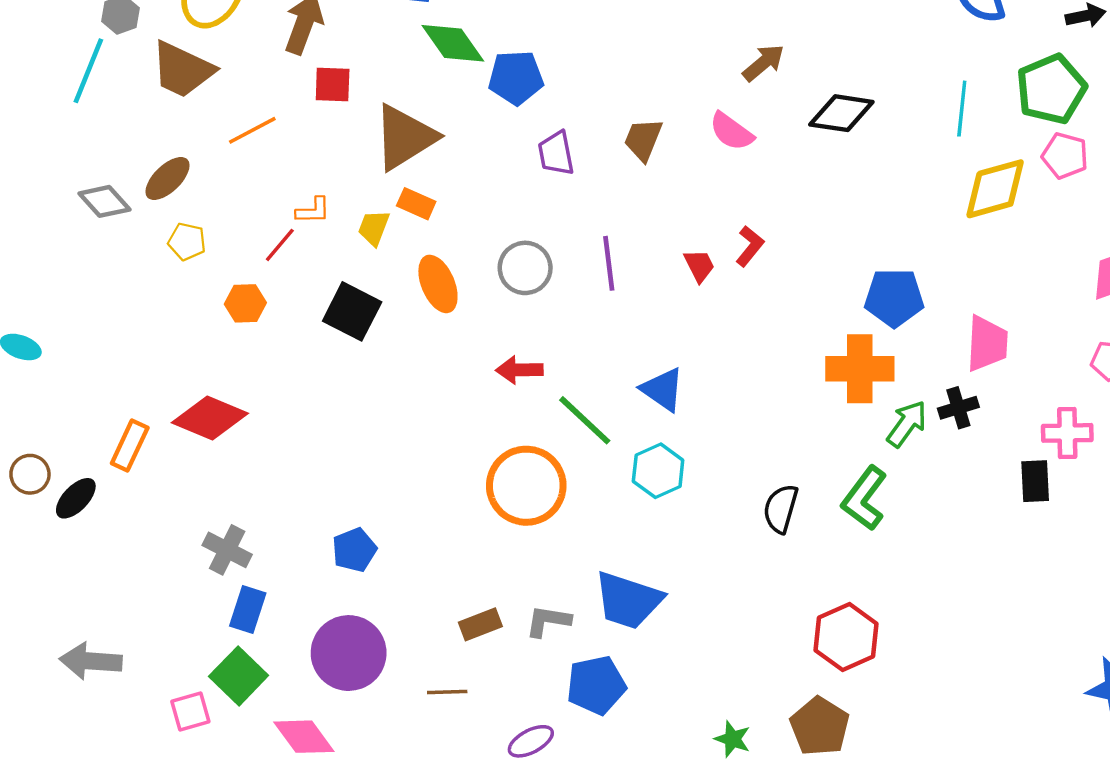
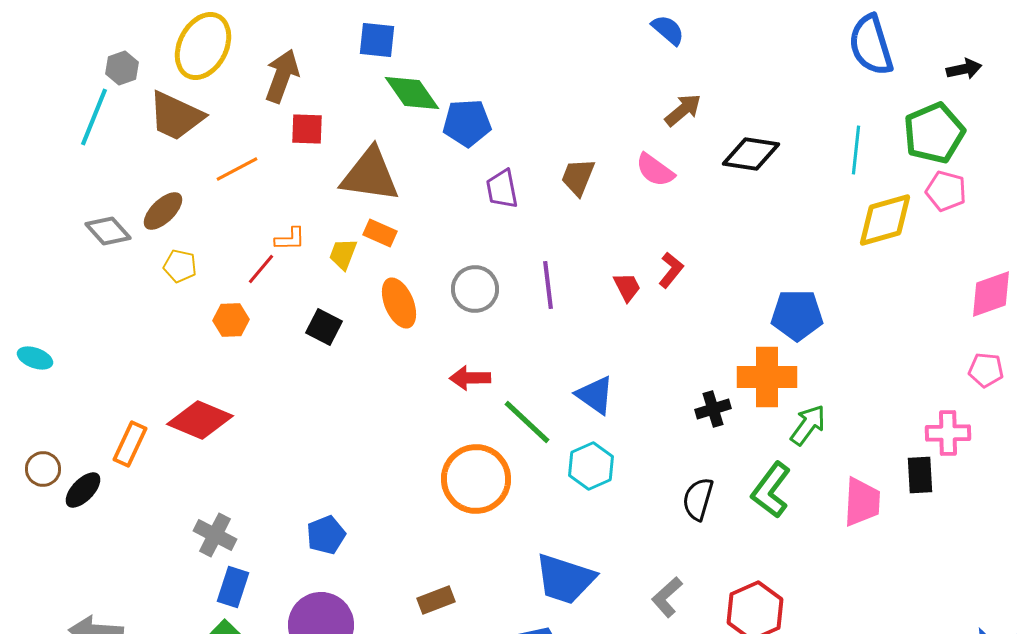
brown triangle: (405, 137) -> (370, 175), turned 40
black square: (352, 311) -> (324, 327), size x0.7
pink trapezoid: (987, 344) -> (862, 502), moved
black cross: (958, 408) -> (713, 409), moved
gray L-shape: (548, 621) -> (667, 597), moved, turned -51

